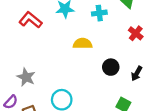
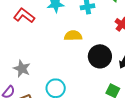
black circle: (111, 67) -> (100, 56), size x1.5

